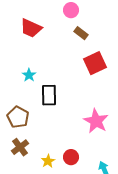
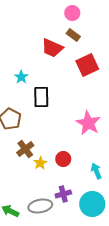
pink circle: (71, 10) -> (72, 13), moved
red trapezoid: (31, 28) -> (52, 48), moved
brown cross: (20, 147) -> (25, 149), moved

